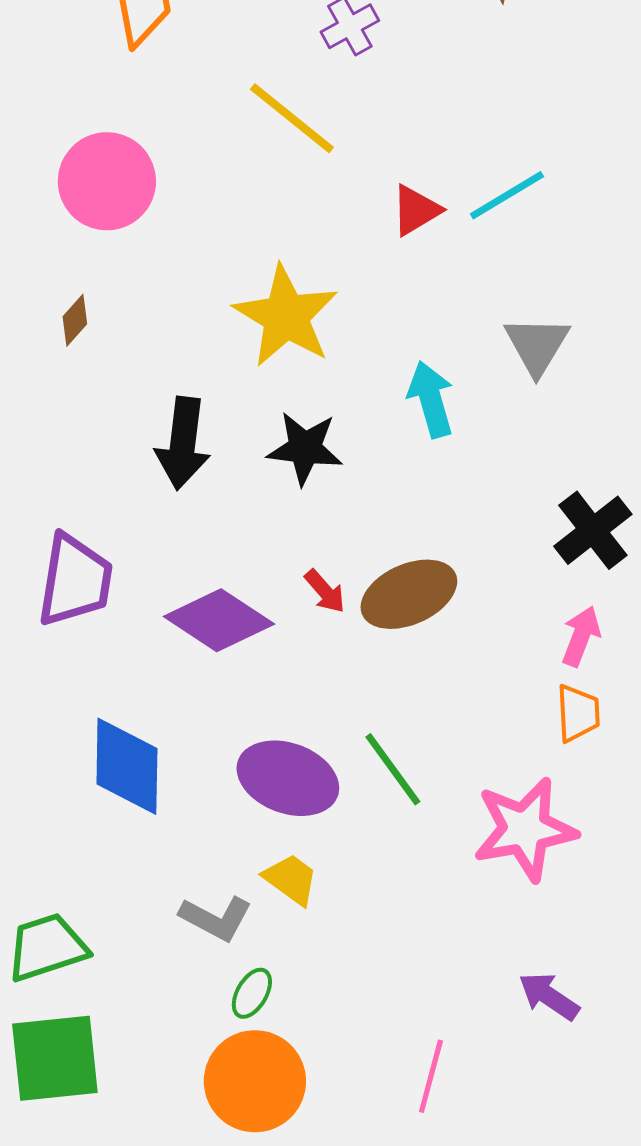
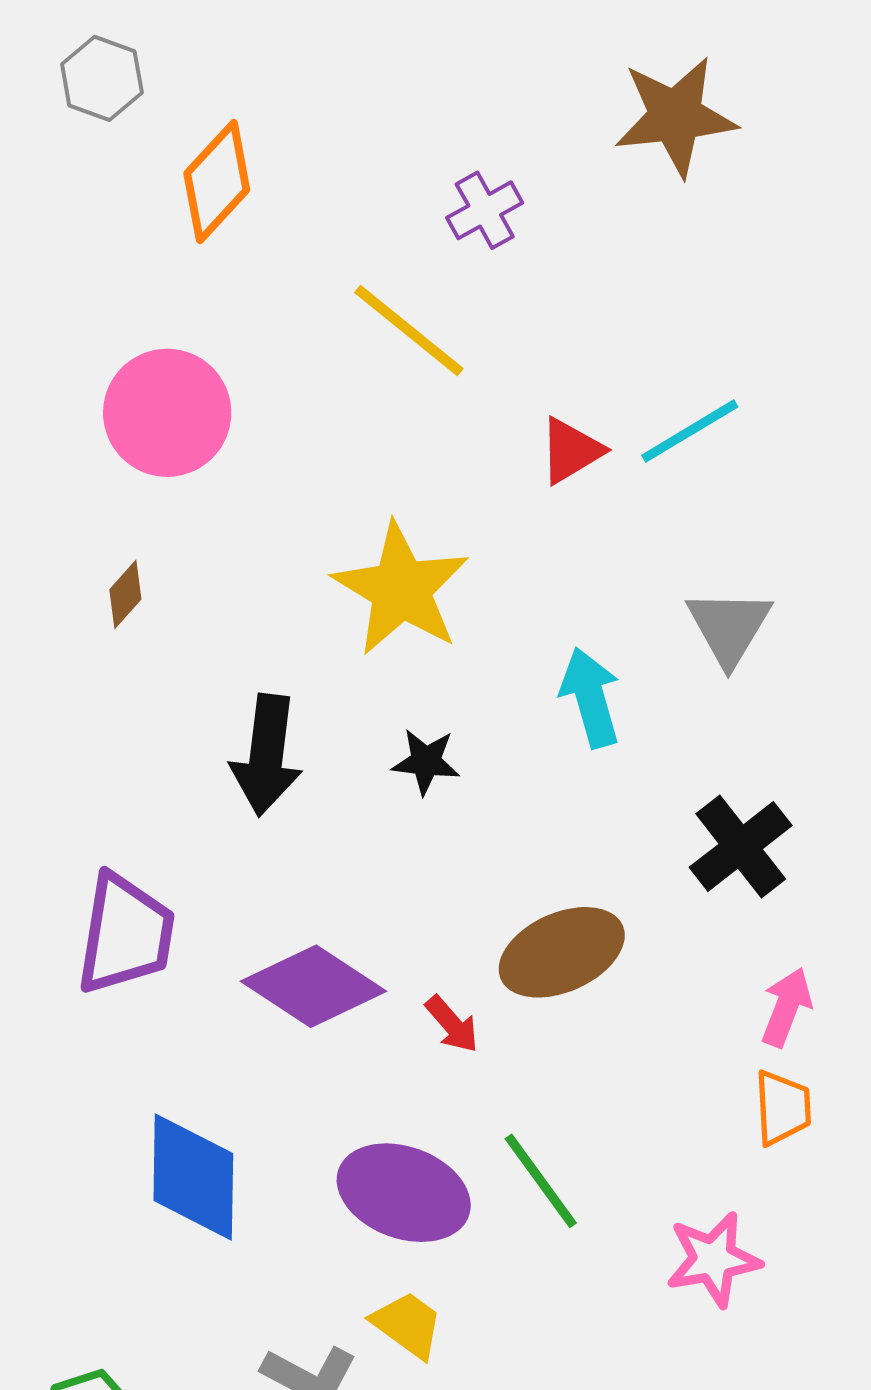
black star: (305, 448) -> (426, 762), size x0.7
black cross: (593, 530) -> (741, 846), moved
red arrow: (325, 591) -> (452, 1024), moved
pink star: (525, 829) -> (713, 1259), size x0.7

